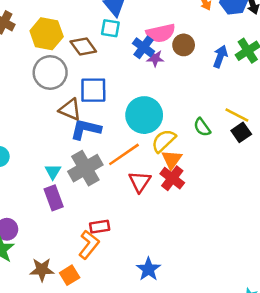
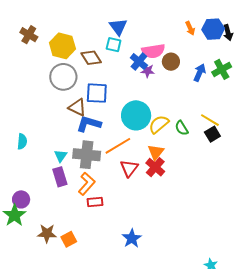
yellow semicircle: (164, 141) -> (159, 124), moved
gray cross: (85, 168) -> (87, 155), turned 32
orange L-shape: (89, 245) -> (87, 184), moved

